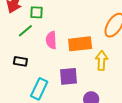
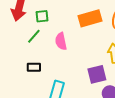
orange rectangle: (80, 44) -> (90, 18), moved
purple square: (69, 76) -> (97, 74), moved

